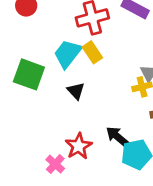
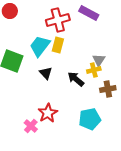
yellow rectangle: (92, 52) -> (58, 45), turned 49
black arrow: (117, 136) -> (76, 79), moved

